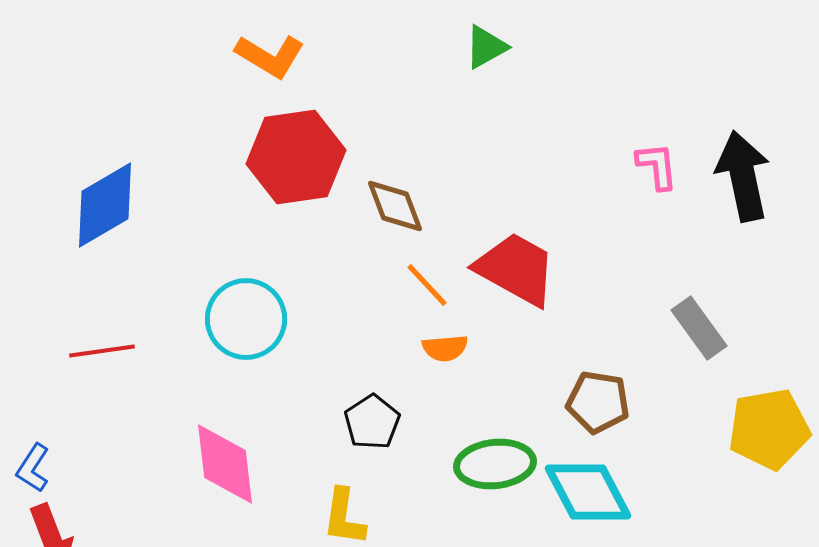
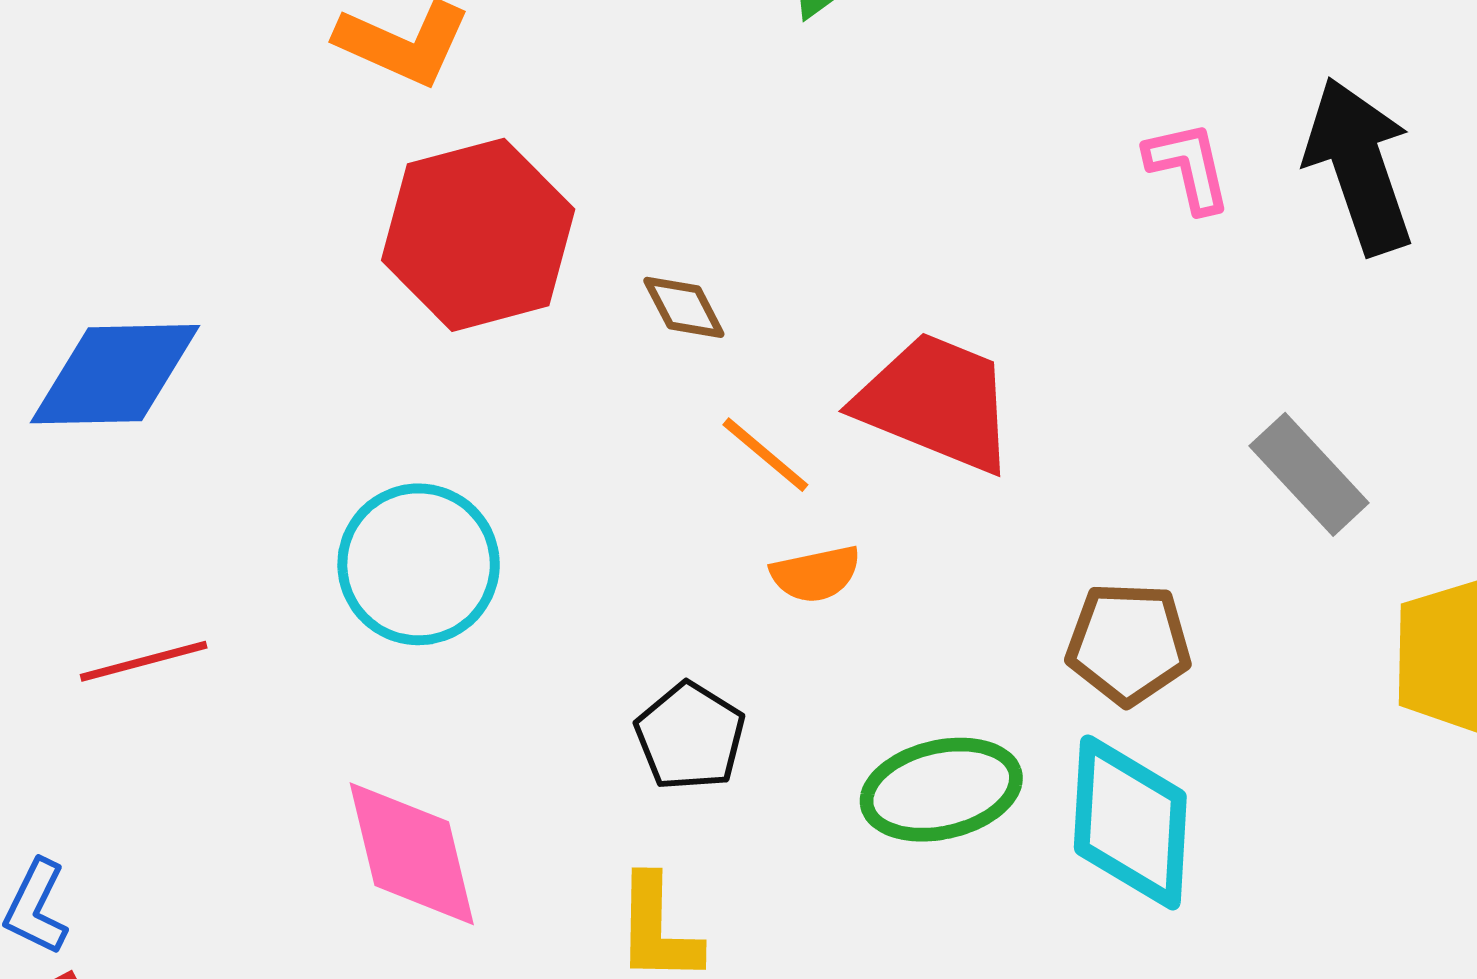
blue diamond: (105, 205) -> (115, 374), turned 36
brown diamond: (395, 206) -> (684, 307), size x0.7
cyan diamond: (588, 492) -> (1130, 822), turned 38

